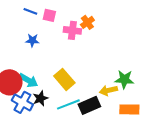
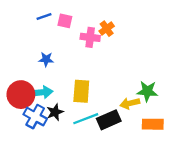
blue line: (30, 11) -> (44, 16), turned -40
blue star: (32, 40) -> (46, 59), moved
yellow rectangle: (64, 79) -> (81, 91), turned 45
cyan arrow: (28, 80) -> (42, 92), turned -36

